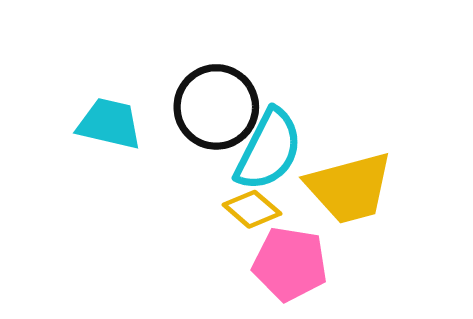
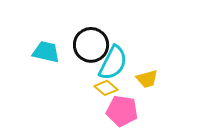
yellow trapezoid: (349, 188) -> (147, 79), size x0.6

